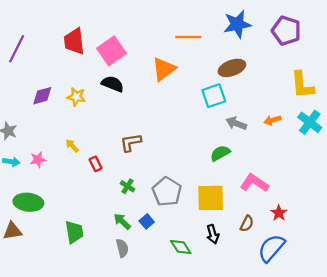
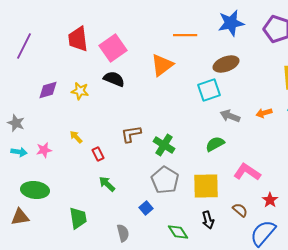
green cross: (127, 186) -> (164, 145), moved, size x1.5
green arrow: (122, 221) -> (107, 184), moved
brown semicircle: (247, 224) -> (240, 210), turned -77

